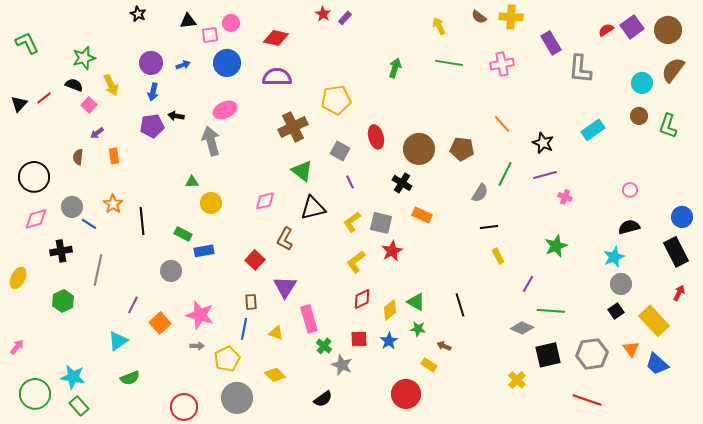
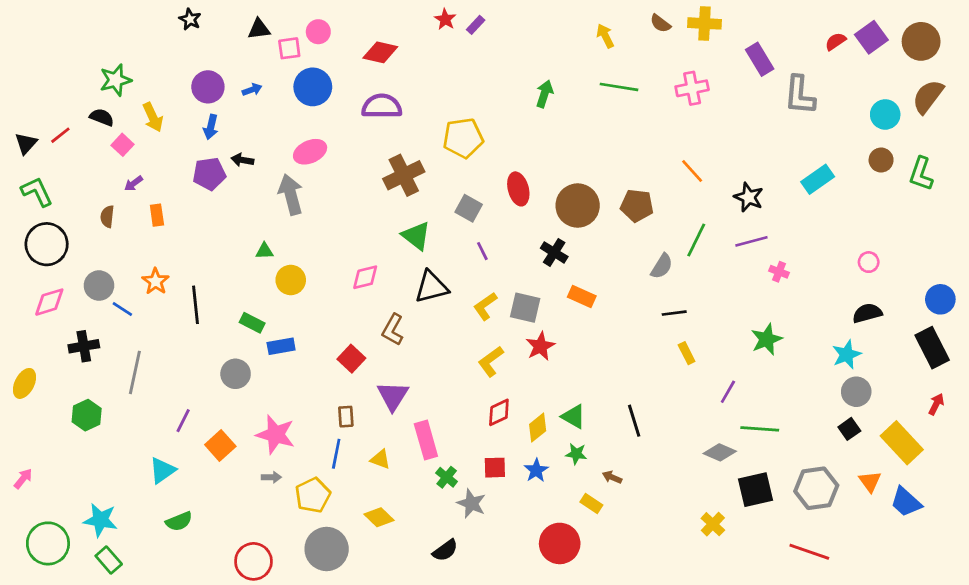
green L-shape: (27, 43) -> (37, 192), moved

